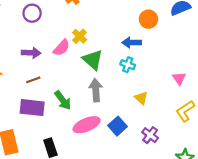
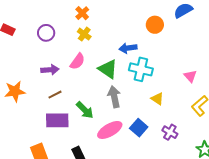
yellow cross: (80, 36) -> (84, 34), moved
blue arrow: (132, 42) -> (128, 48), moved
cyan cross: (128, 65) -> (141, 69), size x1.6

